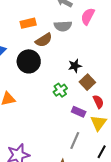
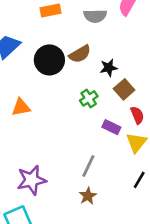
brown semicircle: (44, 40) -> (80, 54), moved
gray line: (75, 141) -> (88, 166), moved

